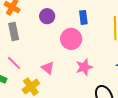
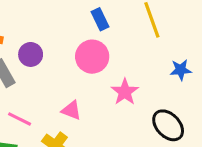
purple circle: (47, 16) -> (31, 54), moved

